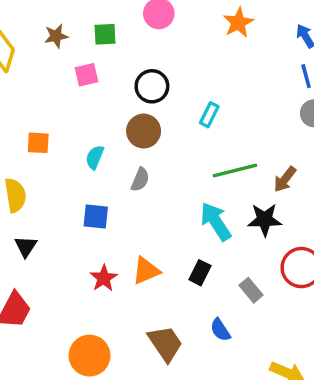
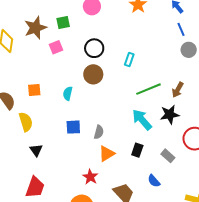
brown star: (56, 36) -> (35, 28), size x1.6
gray semicircle: (140, 180) -> (99, 132), moved
red star: (104, 278) -> (90, 177), moved

